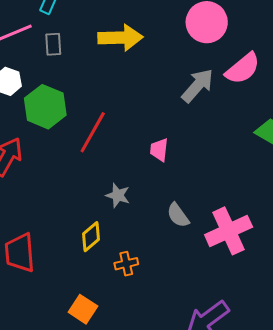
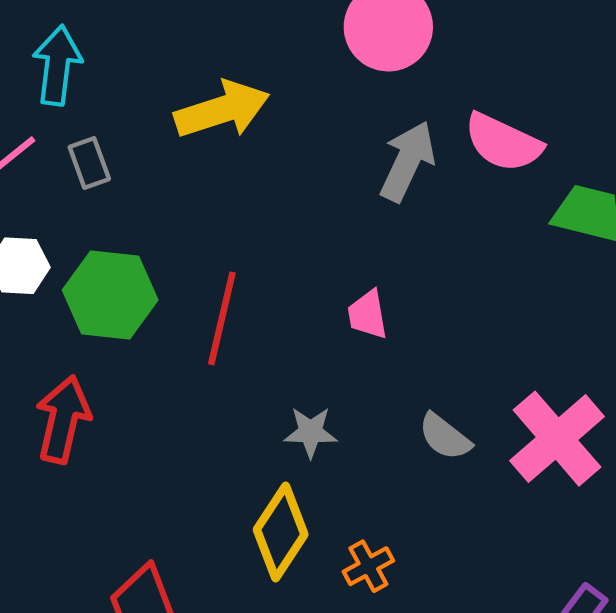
pink semicircle: (243, 68) -> (503, 142), moved, turned 81
yellow diamond: (91, 237) -> (281, 532), size x1.4

